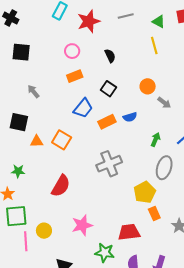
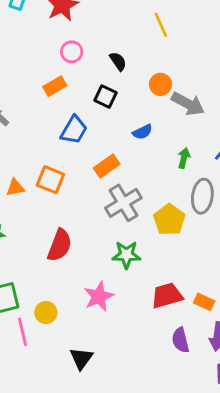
pink circle: (72, 51) -> (72, 52), moved
black semicircle: (110, 56) -> (118, 61), moved
gray arrow: (164, 103) -> (188, 104), size x1.6
orange rectangle: (107, 122) -> (107, 166), moved
yellow pentagon: (145, 192) -> (169, 220), moved
orange rectangle: (154, 214) -> (204, 302), moved, turned -32
green star: (105, 253) -> (126, 255), moved

